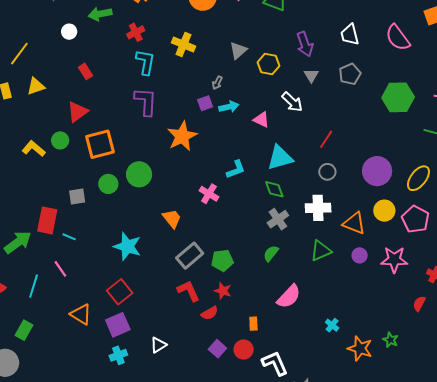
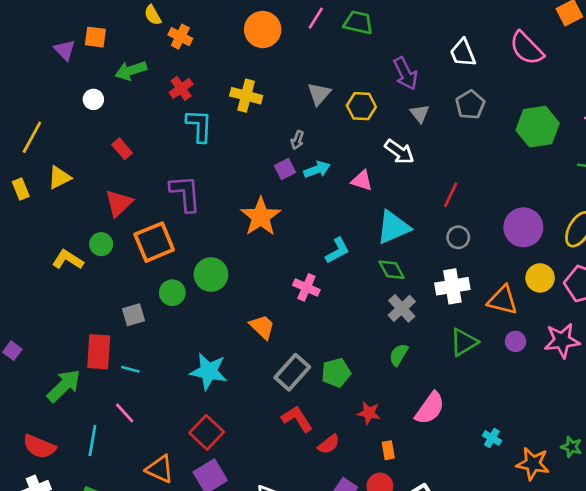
purple L-shape: (146, 102) -> (185, 193), moved
red star: (223, 291) -> (369, 413), moved

